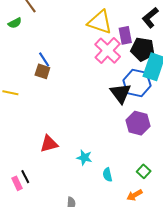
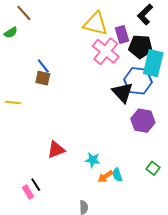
orange arrow: (135, 195) -> (105, 176), moved

